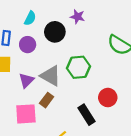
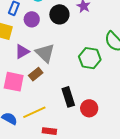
green hexagon: (78, 67) -> (90, 58), moved
red circle: (108, 98) -> (89, 108), moved

